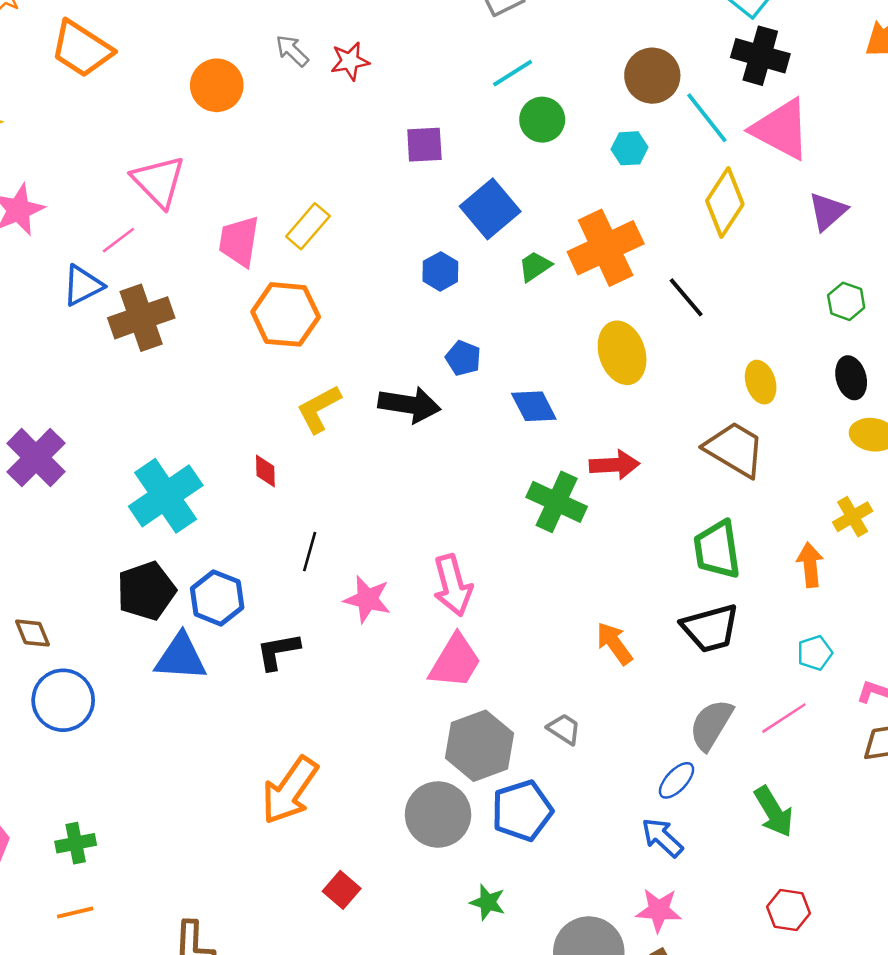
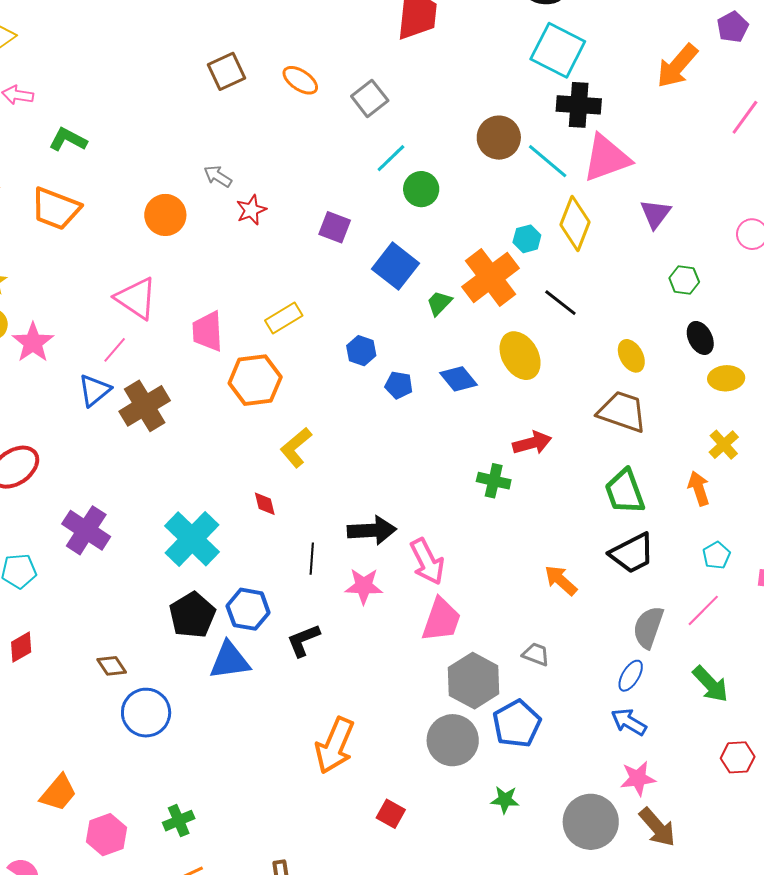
red star: (350, 61) -> (251, 210), moved
pink triangle: (781, 129) -> (606, 158), turned -36
purple square: (424, 145) -> (335, 227), turned 36
cyan hexagon: (629, 148) -> (527, 239), moved
yellow rectangle: (308, 226) -> (284, 318), moved, turned 30
blue hexagon: (440, 271) -> (361, 351), moved
black arrow: (409, 405) -> (372, 530), moved
blue diamond: (534, 406) -> (459, 379), moved
green cross: (557, 502) -> (494, 481), size x0.7

